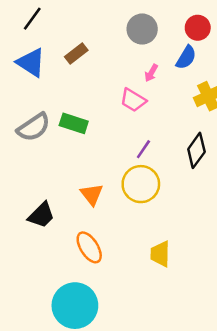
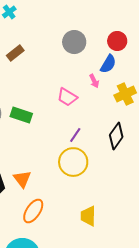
brown rectangle: (76, 54) -> (15, 53), moved
pink arrow: (151, 73) -> (94, 81), moved, turned -56
orange triangle: (92, 194) -> (22, 179), moved
orange ellipse: (89, 247) -> (33, 211), turned 65

